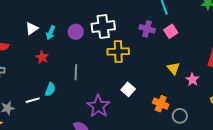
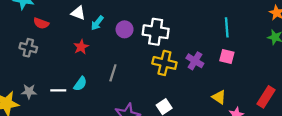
white triangle: (32, 28) -> (78, 13), turned 40
purple cross: (147, 29) -> (195, 61), moved
pink square: (171, 31) -> (227, 57), turned 32
yellow triangle: (173, 68) -> (219, 97), turned -32

